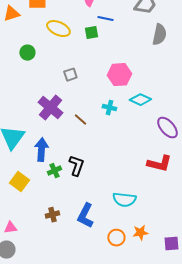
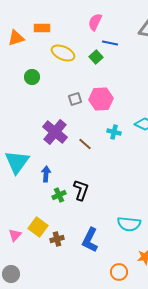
green square: (91, 33) -> (96, 57), turned -32
pink hexagon: (119, 75) -> (101, 99), moved
blue arrow: (41, 150) -> (46, 174), size x0.7
yellow square: (19, 182) -> (38, 227), moved
pink triangle: (10, 228) -> (15, 235), moved, turned -40
orange circle: (116, 238) -> (119, 272), moved

